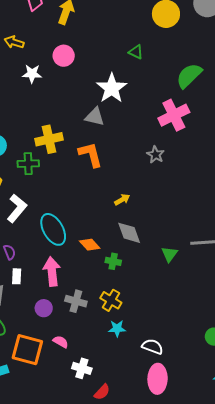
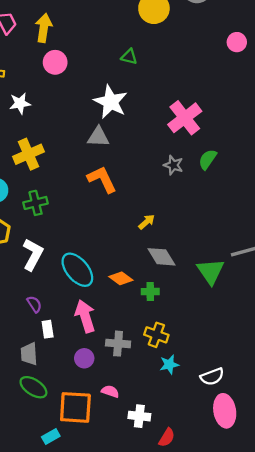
pink circle: (64, 56) -> (55, 62), moved
green semicircle: (189, 76) -> (208, 159), moved, size x0.7
yellow cross: (49, 139) -> (28, 154), moved
green triangle: (169, 254) -> (210, 271), size x1.5
white semicircle: (153, 347) -> (212, 377), turned 150

